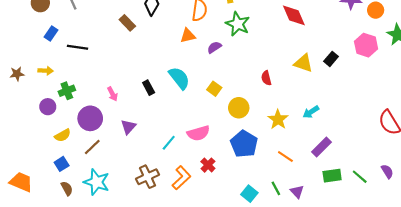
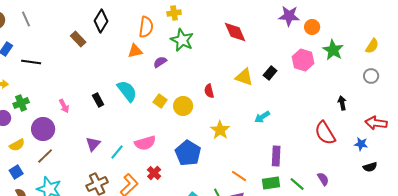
yellow circle: (239, 108) -> (183, 106), moved
cyan arrow: (311, 112) -> (262, 117), moved
purple triangle: (128, 127) -> (93, 144), moved
purple rectangle: (321, 147) -> (276, 156), moved, turned -42
orange line: (285, 157) -> (239, 176), moved

